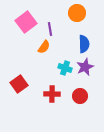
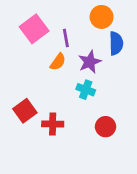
blue semicircle: (84, 44) -> (116, 43), moved
purple star: (85, 67) -> (90, 62), moved
red cross: (52, 94) -> (53, 124), moved

